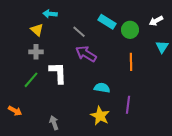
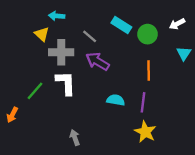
gray cross: (36, 52) -> (61, 52), moved, size x1.5
purple line: (128, 105) -> (143, 102), moved
orange arrow: (15, 111) -> (12, 115), moved, turned 88
yellow star: (100, 116) -> (145, 132), moved
gray arrow: (54, 123) -> (75, 138), moved

